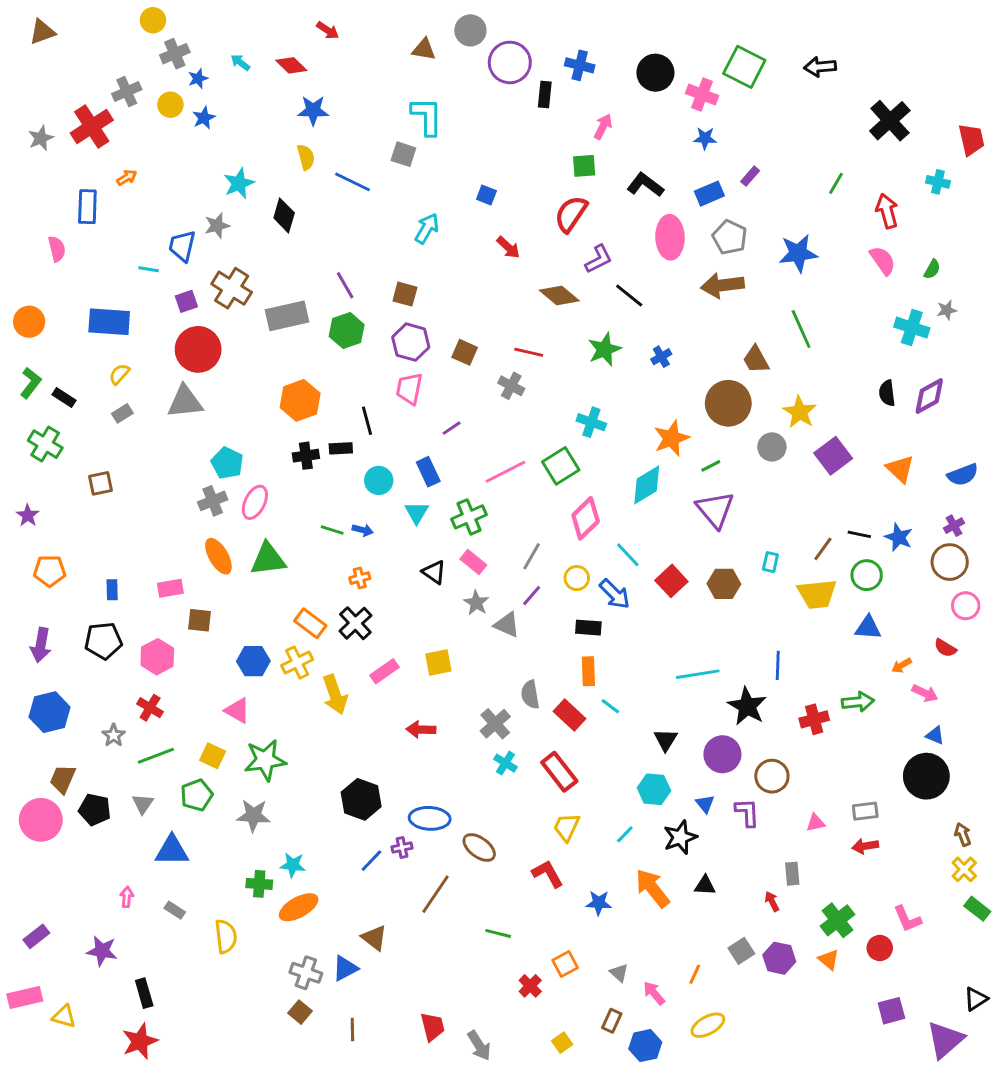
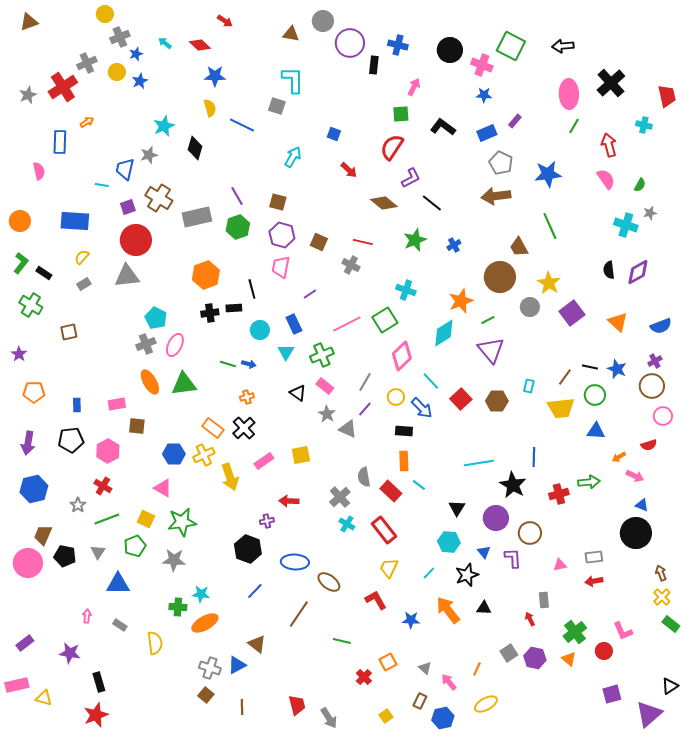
pink ellipse: (670, 237) -> (569, 94), moved
red semicircle: (945, 648) -> (649, 445), turned -49
purple cross: (402, 848) -> (267, 521), moved

